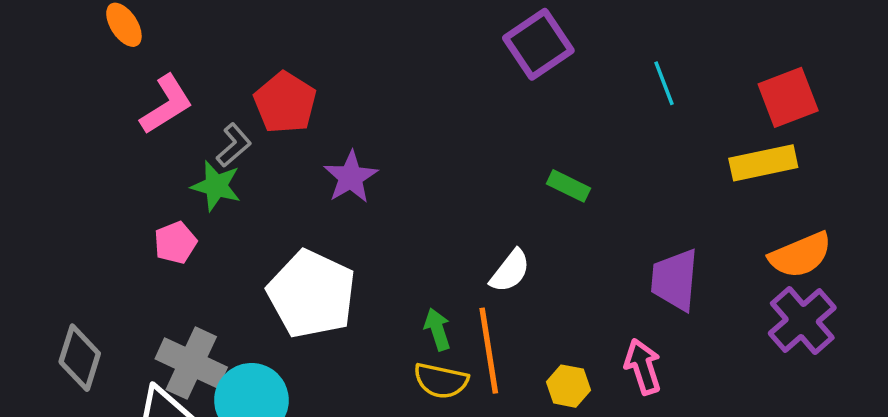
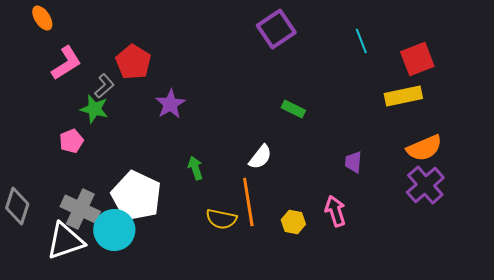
cyan line: (664, 83) -> (361, 41), moved
purple trapezoid: (675, 280) -> (353, 162), size x0.6
white pentagon: (312, 294) -> (136, 196), moved
green arrow: (437, 329) -> (195, 168), moved

